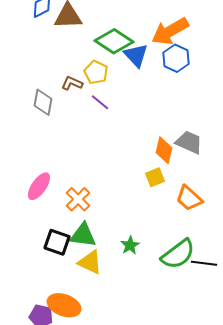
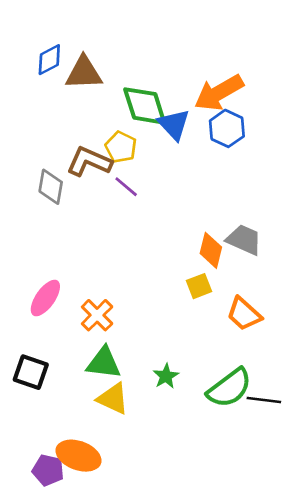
green diamond: (114, 41) -> (145, 106), turned 39
brown L-shape: (72, 83) -> (89, 162), size x1.6
black square: (57, 242) -> (31, 372), moved

